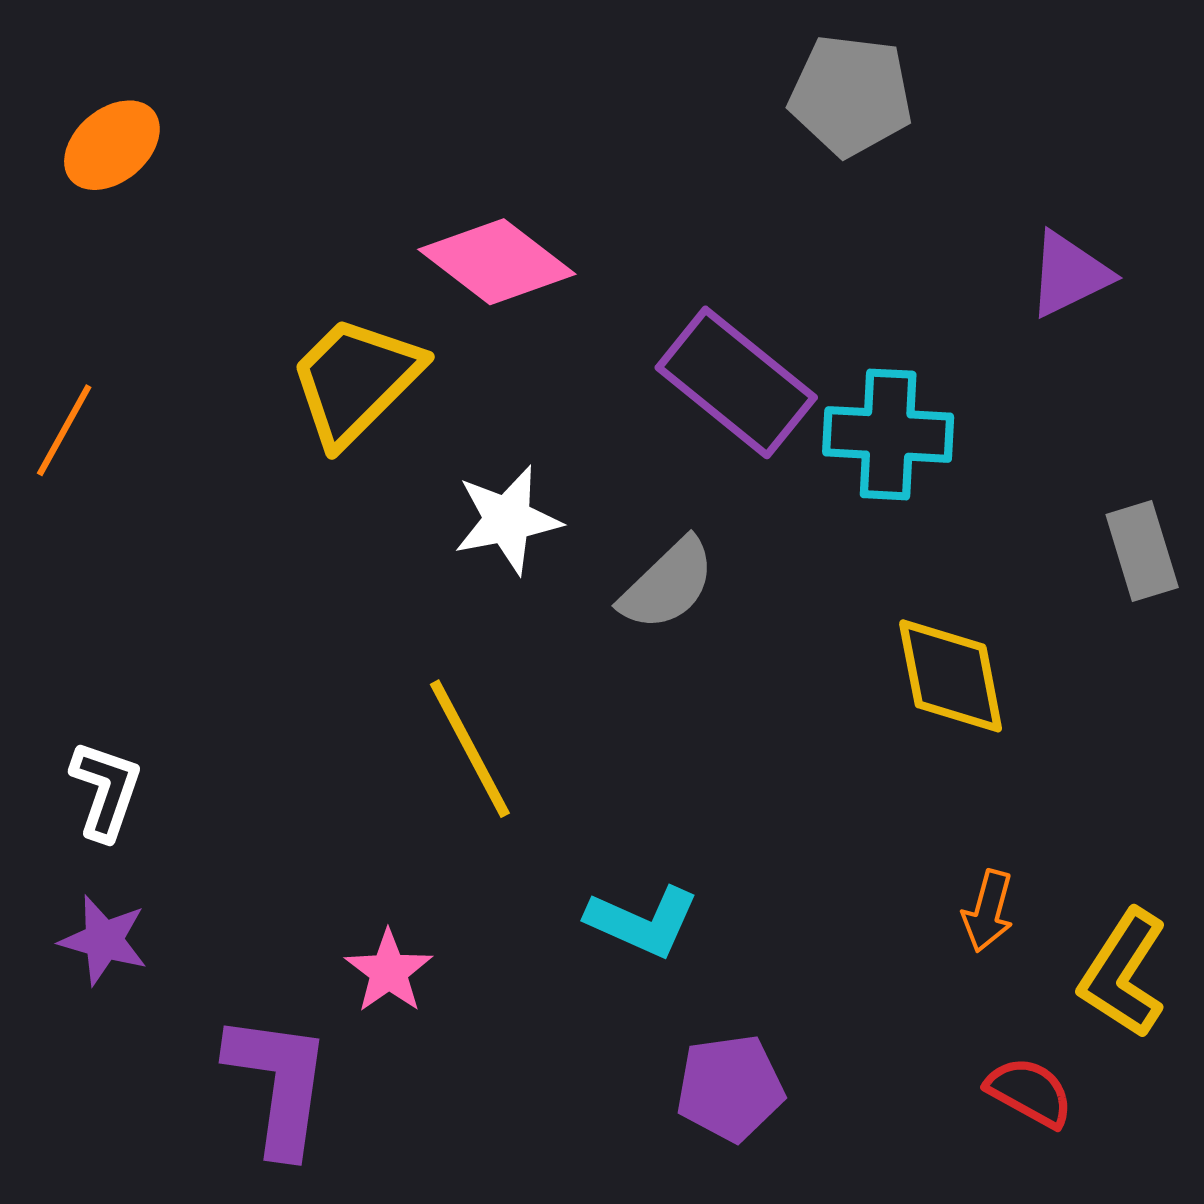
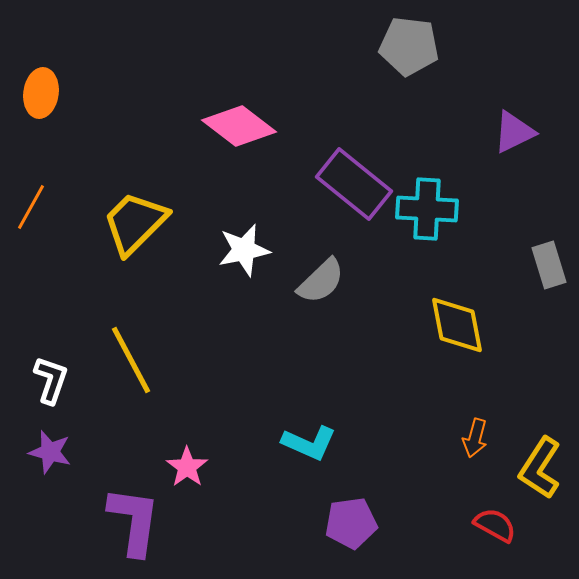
orange ellipse: (112, 145) -> (41, 93), moved, turned -42
yellow trapezoid: (355, 380) -> (135, 223), moved
yellow line: (470, 749) -> (131, 360), moved

